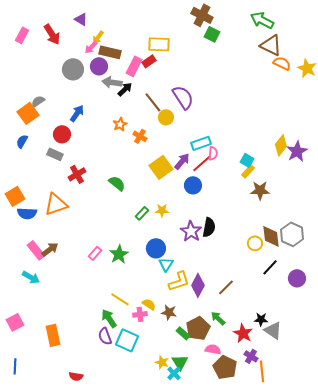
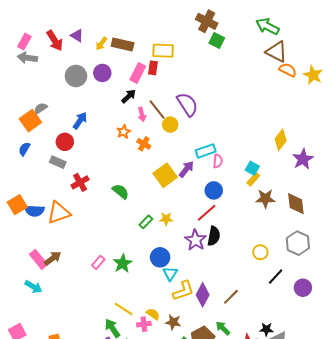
purple triangle: (81, 19) -> (77, 35), moved
pink arrow: (91, 47) -> (142, 114), moved, turned -56
brown rectangle: (110, 52) -> (123, 45), moved
red rectangle: (149, 61) -> (153, 68), turned -48
gray arrow: (112, 82) -> (27, 58), moved
yellow diamond: (281, 145) -> (281, 140), moved
red line: (202, 163) -> (207, 213), moved
blue circle: (193, 185) -> (214, 190), moved
blue semicircle: (27, 213) -> (34, 211), moved
brown diamond: (271, 236) -> (296, 204), moved

